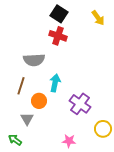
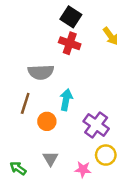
yellow arrow: (98, 18) -> (111, 36), moved
gray triangle: (27, 119) -> (50, 159), moved
yellow circle: (103, 129) -> (106, 155), moved

